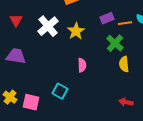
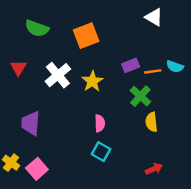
purple trapezoid: (16, 56) -> (31, 123), moved, turned -95
cyan square: (60, 91) -> (101, 152), moved
pink square: (31, 102) -> (37, 169), turned 36
red arrow: (126, 102) -> (154, 169), turned 144

